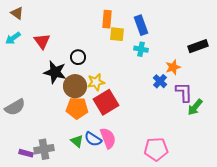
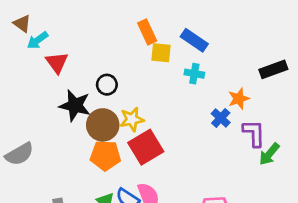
orange rectangle: (107, 19) -> (147, 32), turned -30
blue rectangle: (141, 25) -> (194, 40), turned -36
cyan arrow: (13, 38) -> (37, 40), moved

